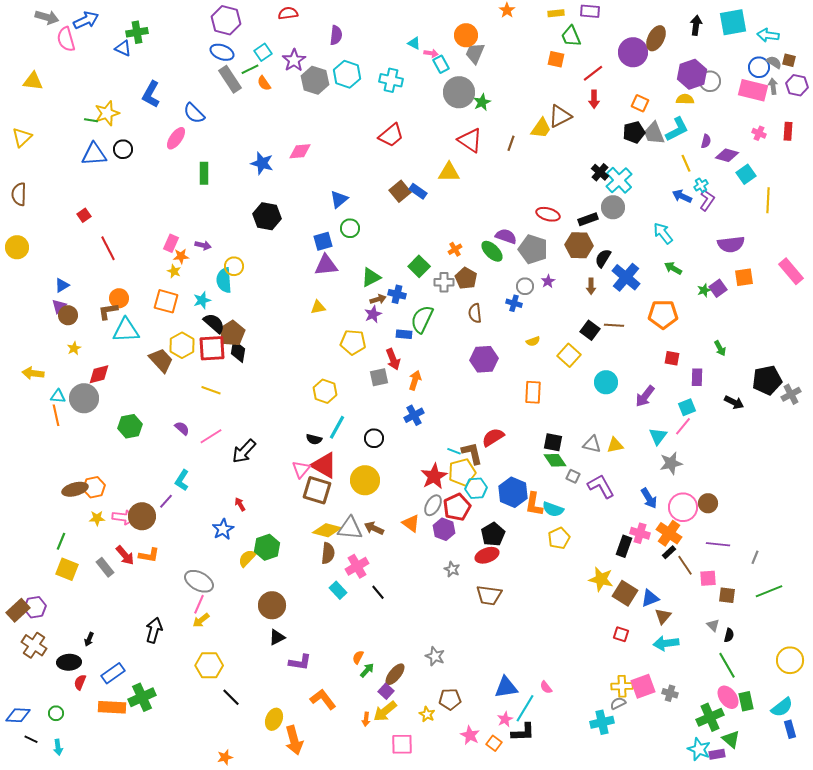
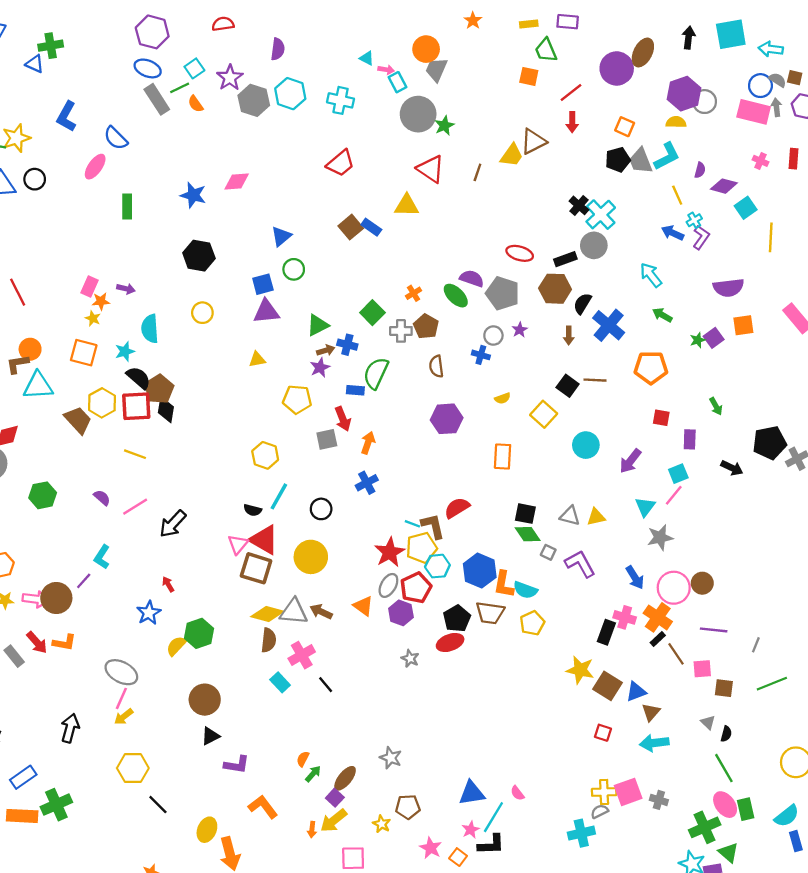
yellow circle: (234, 266) -> (202, 313), moved
brown trapezoid: (489, 595) -> (490, 613), moved

